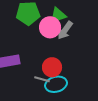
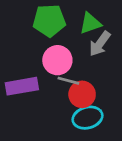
pink circle: (50, 27) -> (57, 60), moved
gray line: (42, 79) -> (68, 81), moved

